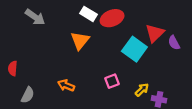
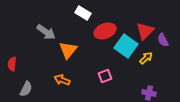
gray arrow: (35, 17) -> (46, 32), moved
red ellipse: (112, 18) -> (105, 31), moved
orange triangle: (80, 41) -> (68, 50), moved
yellow arrow: (142, 90) -> (146, 58), moved

